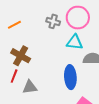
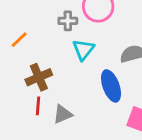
cyan triangle: (75, 42) -> (83, 50), moved, turned -42
brown cross: (21, 56) -> (39, 77), turned -36

